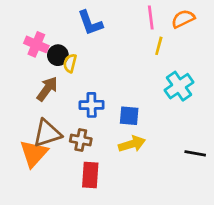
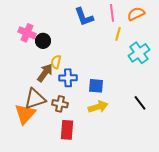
blue L-shape: (90, 23) -> (84, 17), moved
yellow semicircle: (70, 63) -> (56, 62), moved
cyan cross: (179, 86) -> (139, 53), moved
brown arrow: (47, 89) -> (45, 73), moved
black line: (195, 153) -> (140, 103), moved, turned 42

